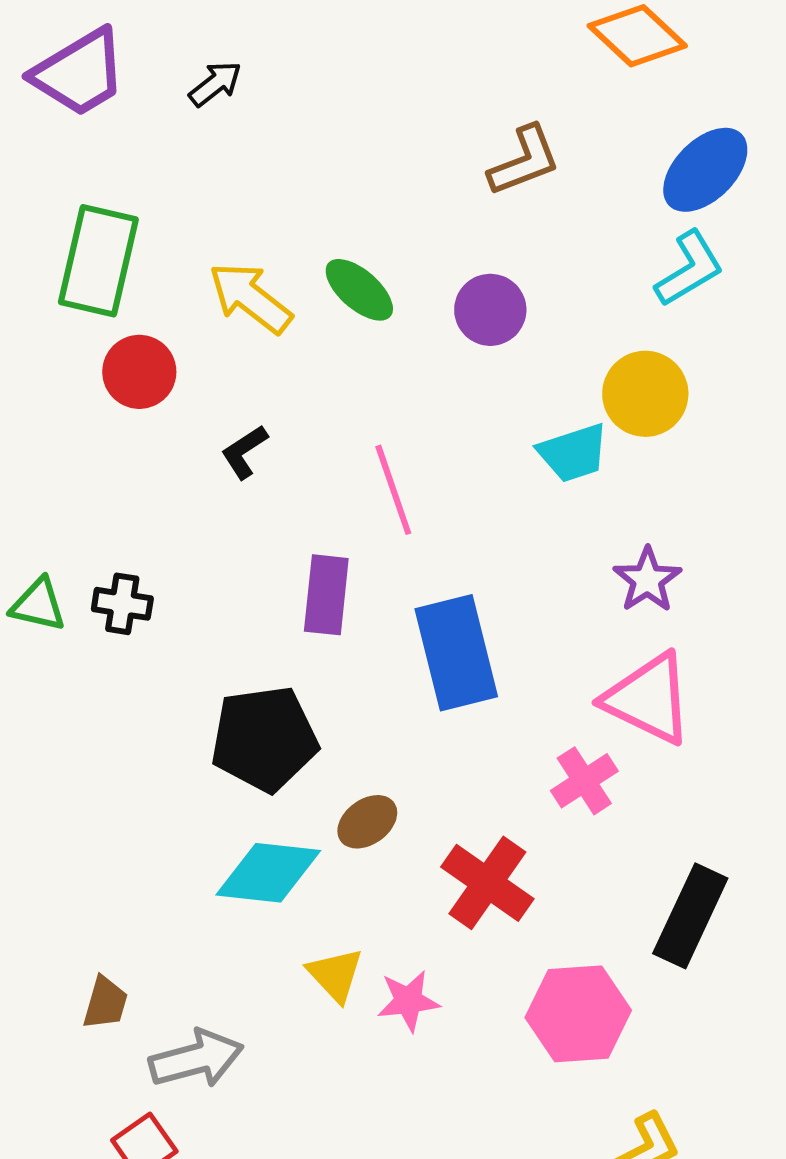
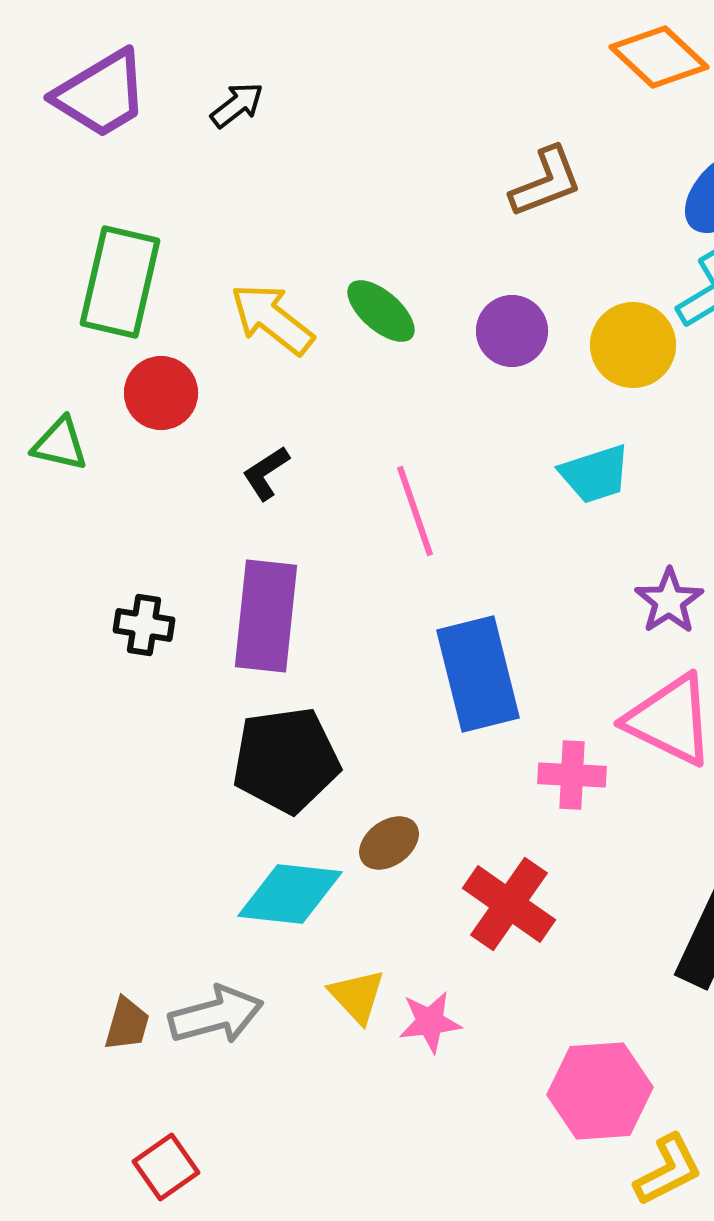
yellow circle: (645, 394) -> (633, 345), moved
purple rectangle: (326, 595) -> (266, 616), moved, size x1.4
green triangle: (38, 605) -> (60, 444), moved
pink cross: (584, 781) -> (572, 775), moved, turned 36
pink hexagon: (578, 1014) -> (600, 1091), moved
gray arrow: (196, 1059) -> (216, 1015), moved

